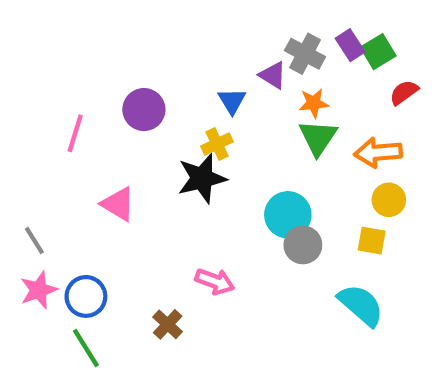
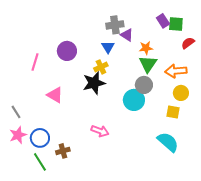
green square: (378, 52) -> (176, 24), turned 35
gray cross: (305, 54) -> (115, 25), moved, turned -36
gray circle: (303, 245) -> (144, 85), moved
brown cross: (168, 324) -> (63, 151), moved, turned 32

